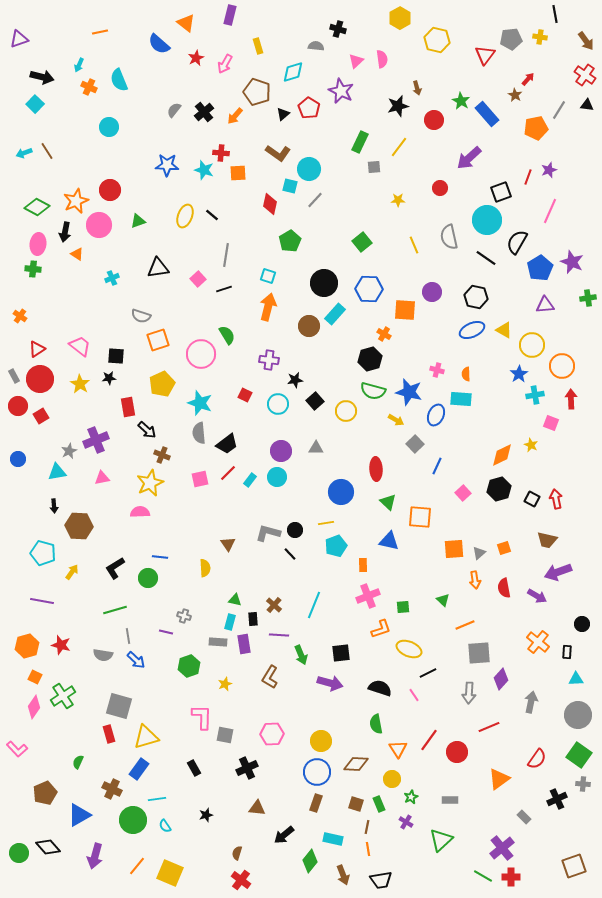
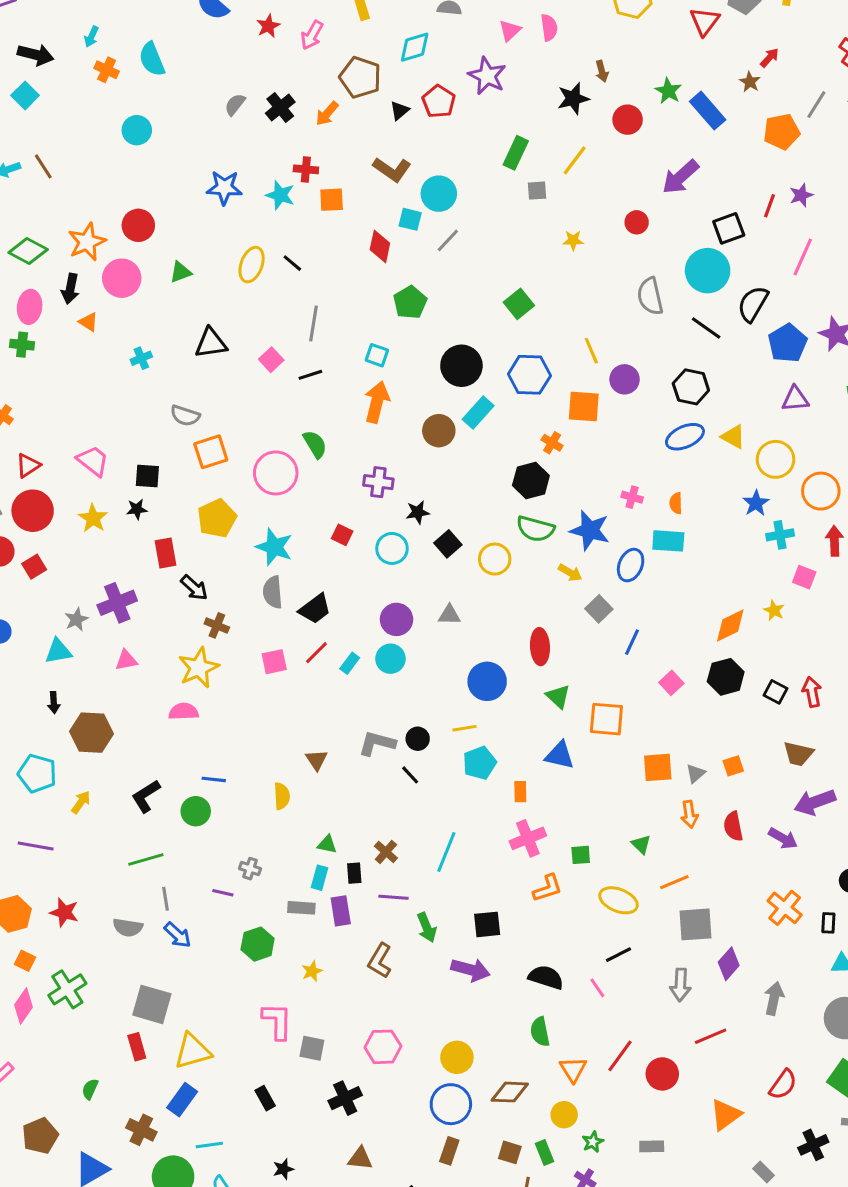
yellow line: (414, 245) -> (591, 351), moved
yellow ellipse: (409, 649) -> (618, 900), moved

